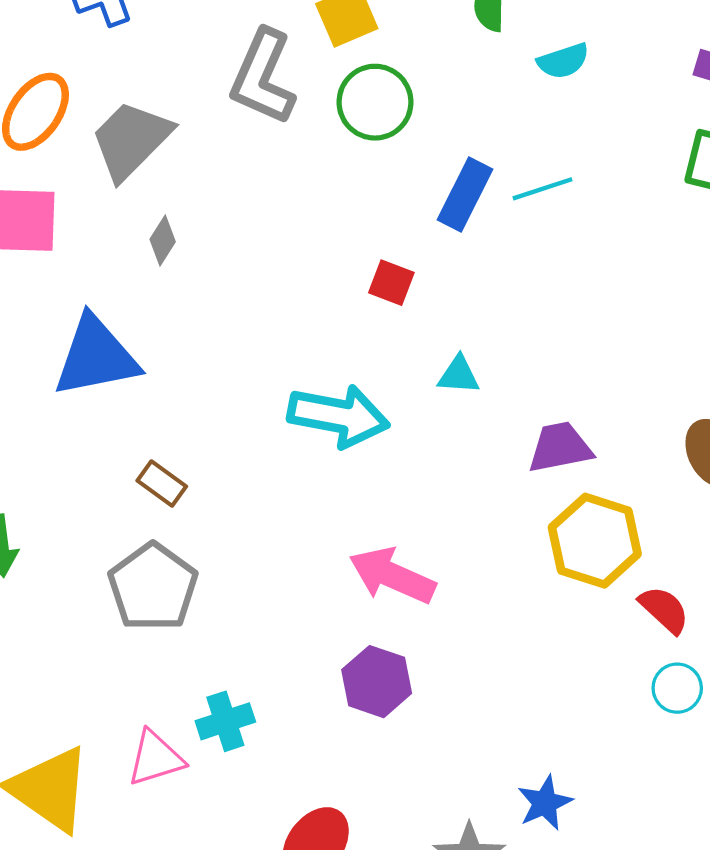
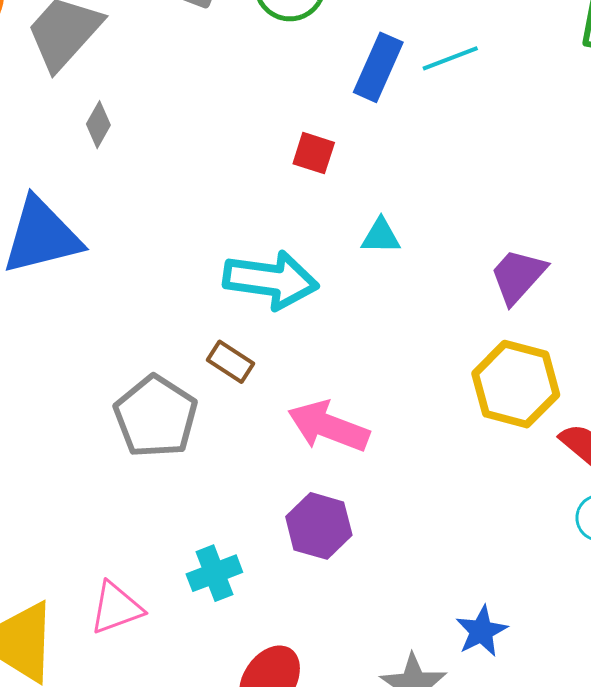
purple trapezoid: (560, 447) -> (518, 276), moved, turned -34
brown rectangle: (162, 484) -> (231, 362), moved
gray pentagon: (153, 587) -> (156, 417), moved
cyan cross: (225, 721) -> (214, 573), moved

